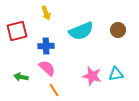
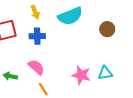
cyan semicircle: (81, 31) -> (70, 16), moved
blue cross: (46, 46) -> (37, 36), moved

